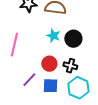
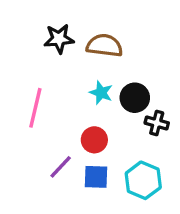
black cross: (70, 66) -> (157, 123), moved

